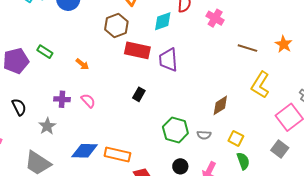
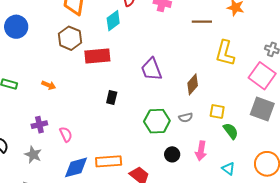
purple trapezoid: (168, 60) -> (151, 69), moved
pink semicircle: (88, 101) -> (66, 134), moved, turned 35
gray square: (280, 149) -> (262, 109), size x1.4

